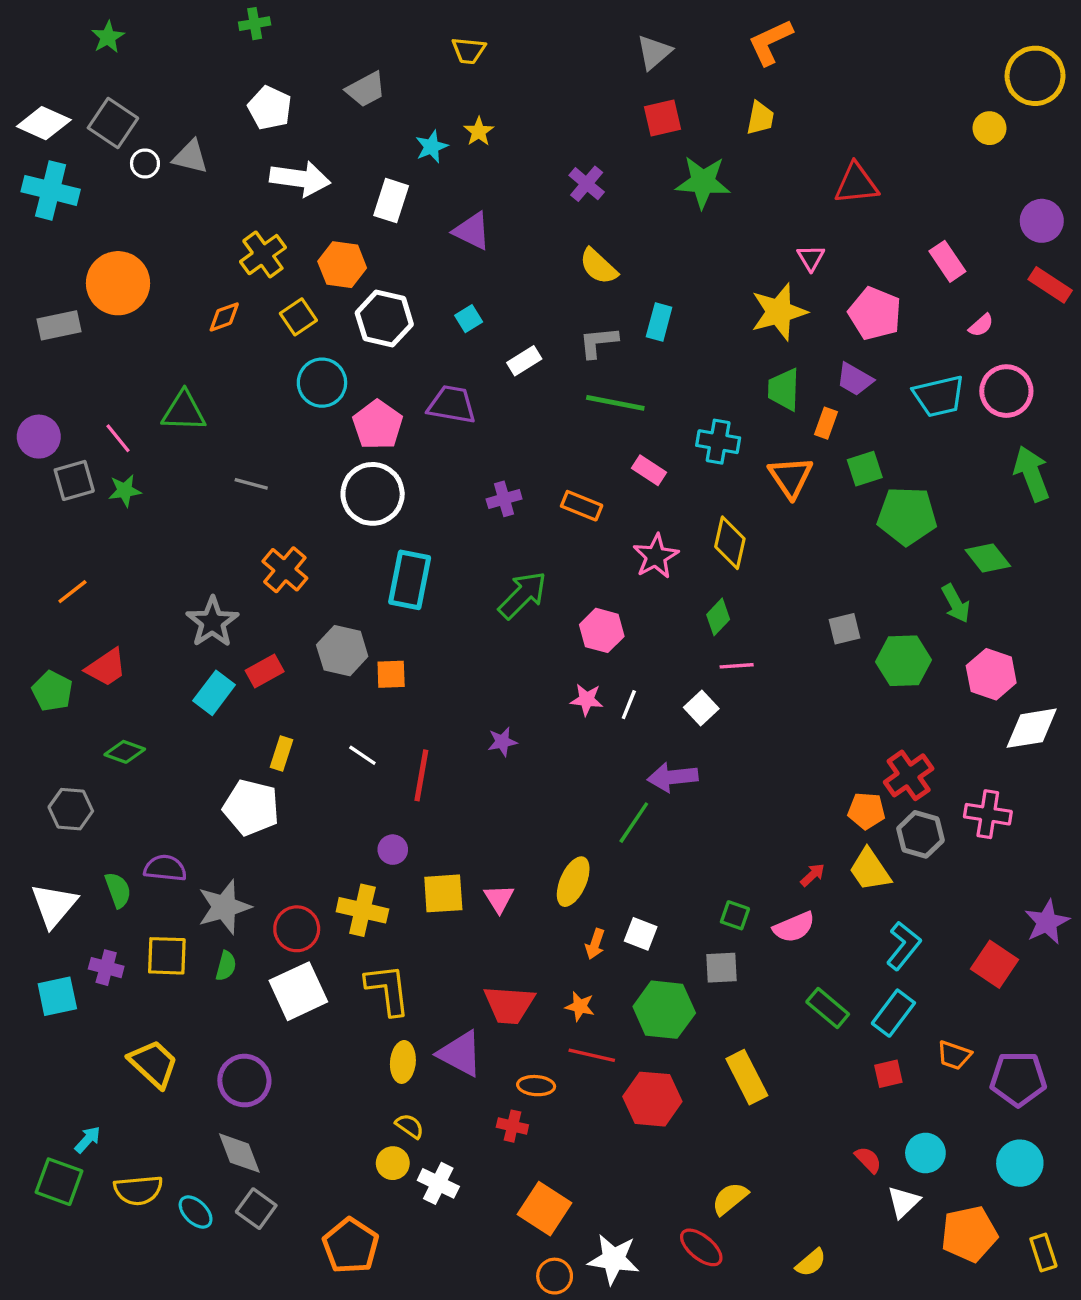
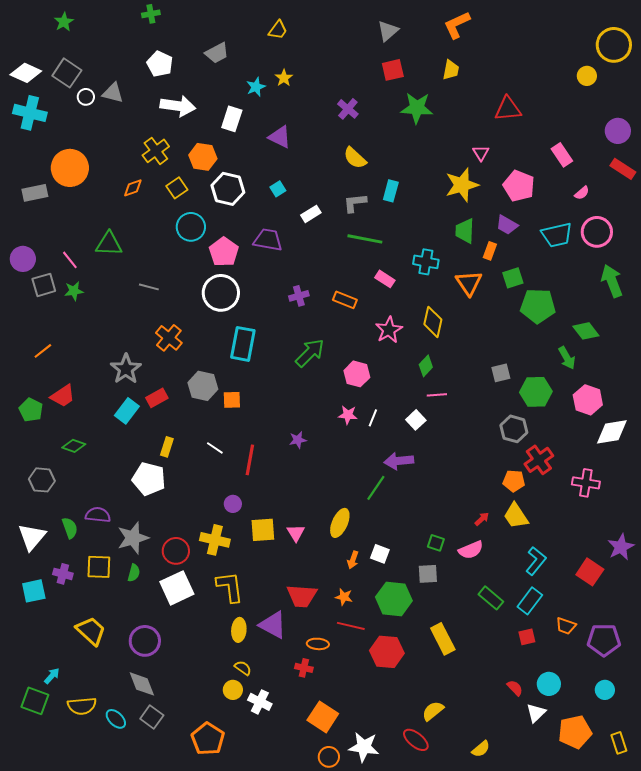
yellow trapezoid: (469, 51) -> (278, 30), turned -60
gray hexagon: (920, 834) -> (514, 429), moved
cyan circle: (1020, 1163) -> (605, 690), size x0.7

